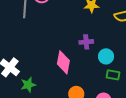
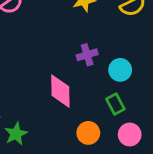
green rectangle: (113, 75) -> (115, 104), moved, turned 64

